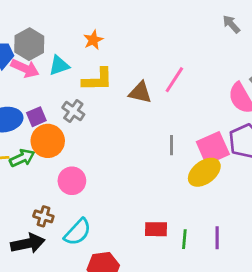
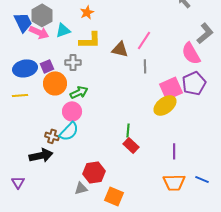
gray cross: (73, 111) -> (73, 62), turned -35
gray line: (172, 145) -> (145, 66), moved
green arrow: (22, 158) -> (79, 92), moved
red rectangle: (156, 229) -> (131, 145), turned 42
cyan semicircle: (78, 232) -> (69, 131), moved
green line: (184, 239) -> (128, 130), moved

